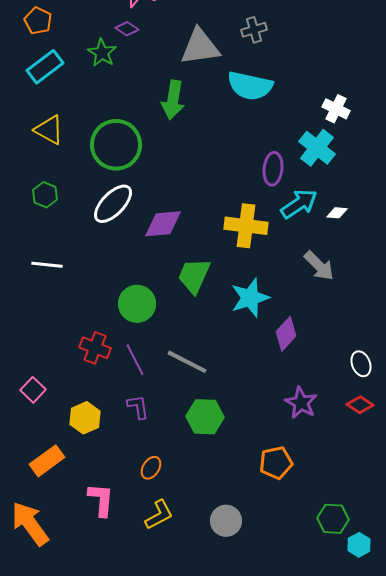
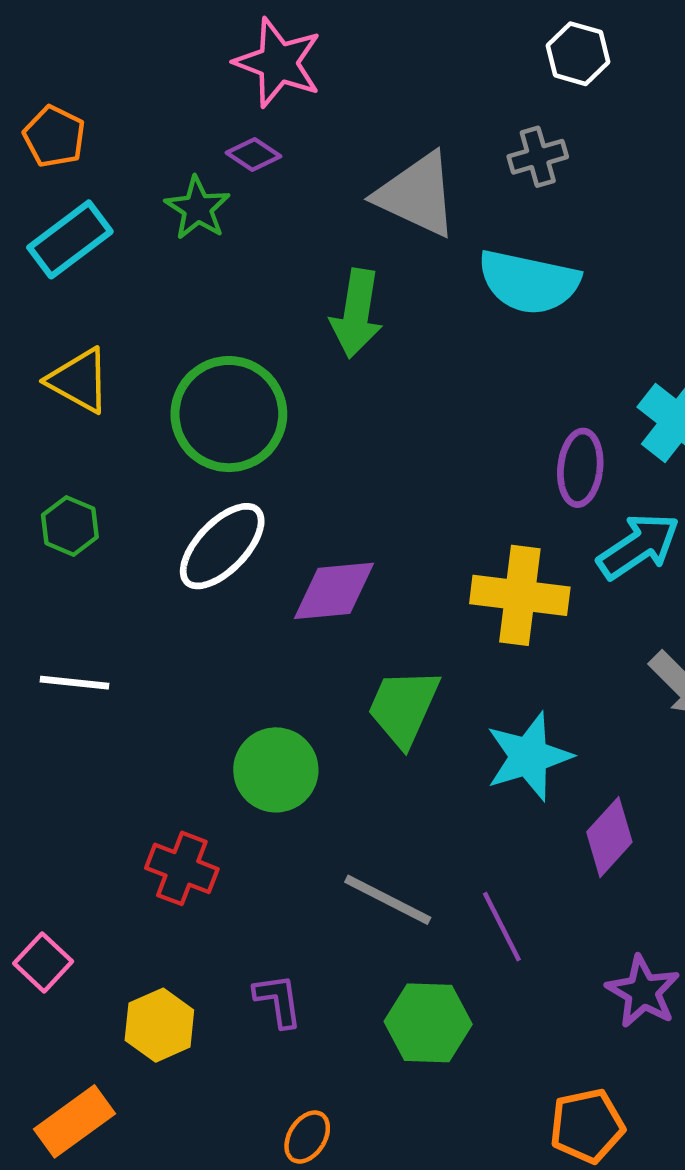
gray triangle: (200, 47) -> (417, 195), turned 33
purple line: (135, 360) -> (502, 927), moved

